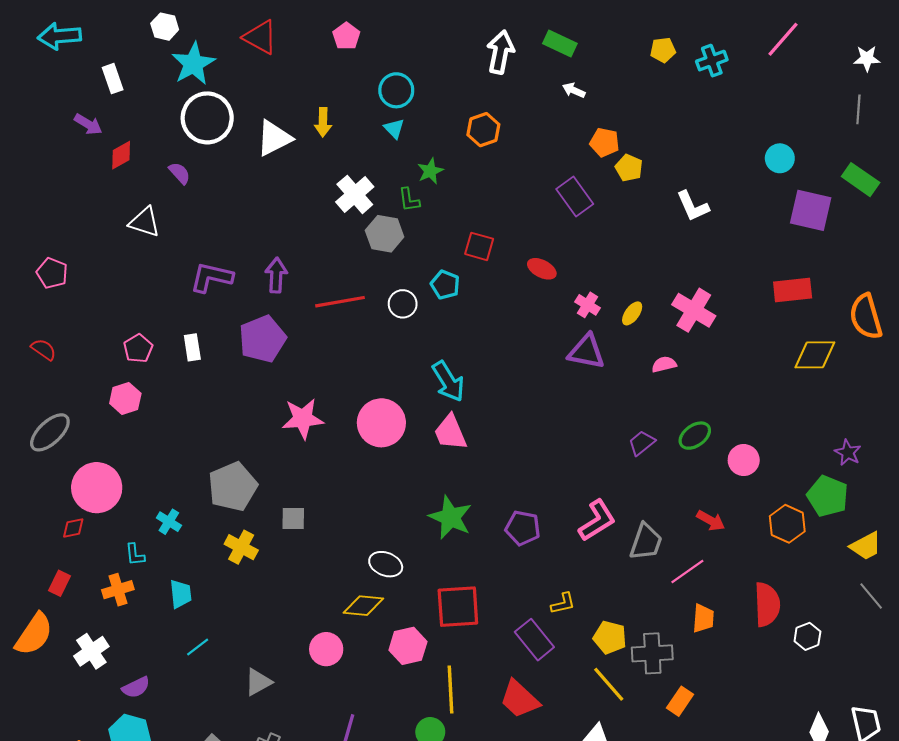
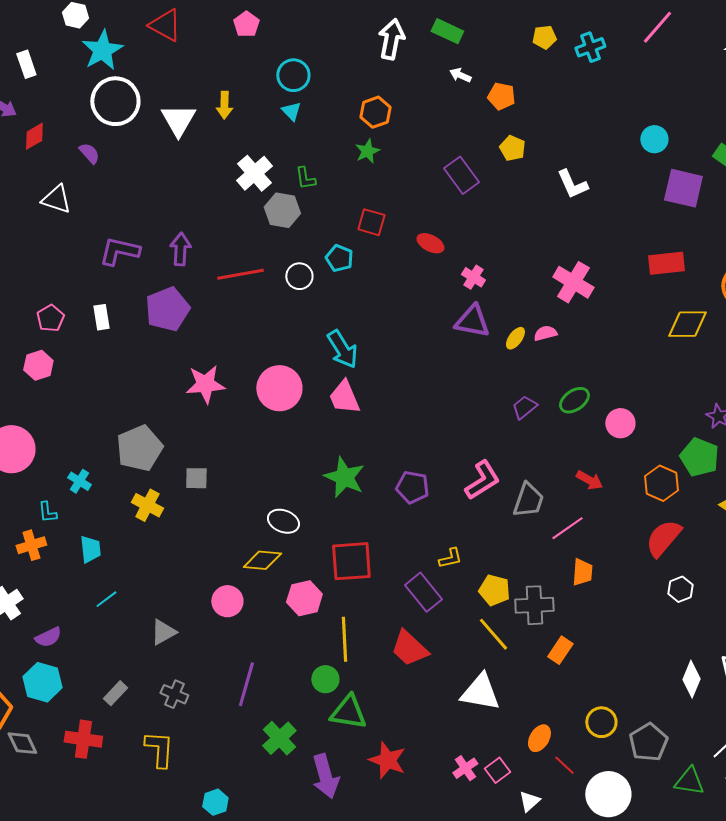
white triangle: (274, 138) -> (178, 120), turned -33
orange pentagon: (605, 142) -> (501, 96), moved
green star: (430, 171) -> (367, 151), moved
yellow ellipse: (632, 313) -> (515, 338), moved
red semicircle: (767, 605) -> (663, 538), moved, turned -138

